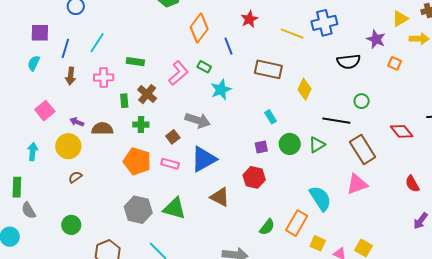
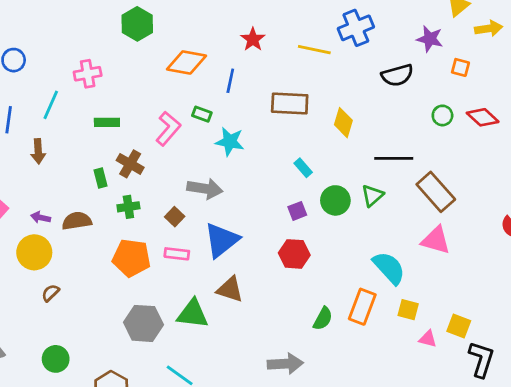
orange diamond: (199, 28) -> (186, 63), turned 72
blue line: (228, 46) -> (230, 81), turned 42
brown arrow: (71, 76) -> (38, 151), moved
pink cross: (104, 77) -> (88, 74), moved
cyan star: (221, 90) -> (230, 142), turned -30
green circle: (362, 101) -> (442, 115), moved
red diamond: (402, 131) -> (483, 117), moved
pink triangle: (357, 184) -> (436, 240), turned 45
brown triangle: (220, 197) -> (230, 289), moved
yellow square: (318, 243) -> (408, 310), moved

